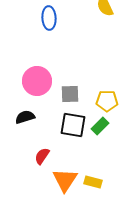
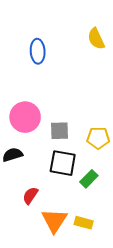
green rectangle: (100, 126) -> (89, 179), moved

